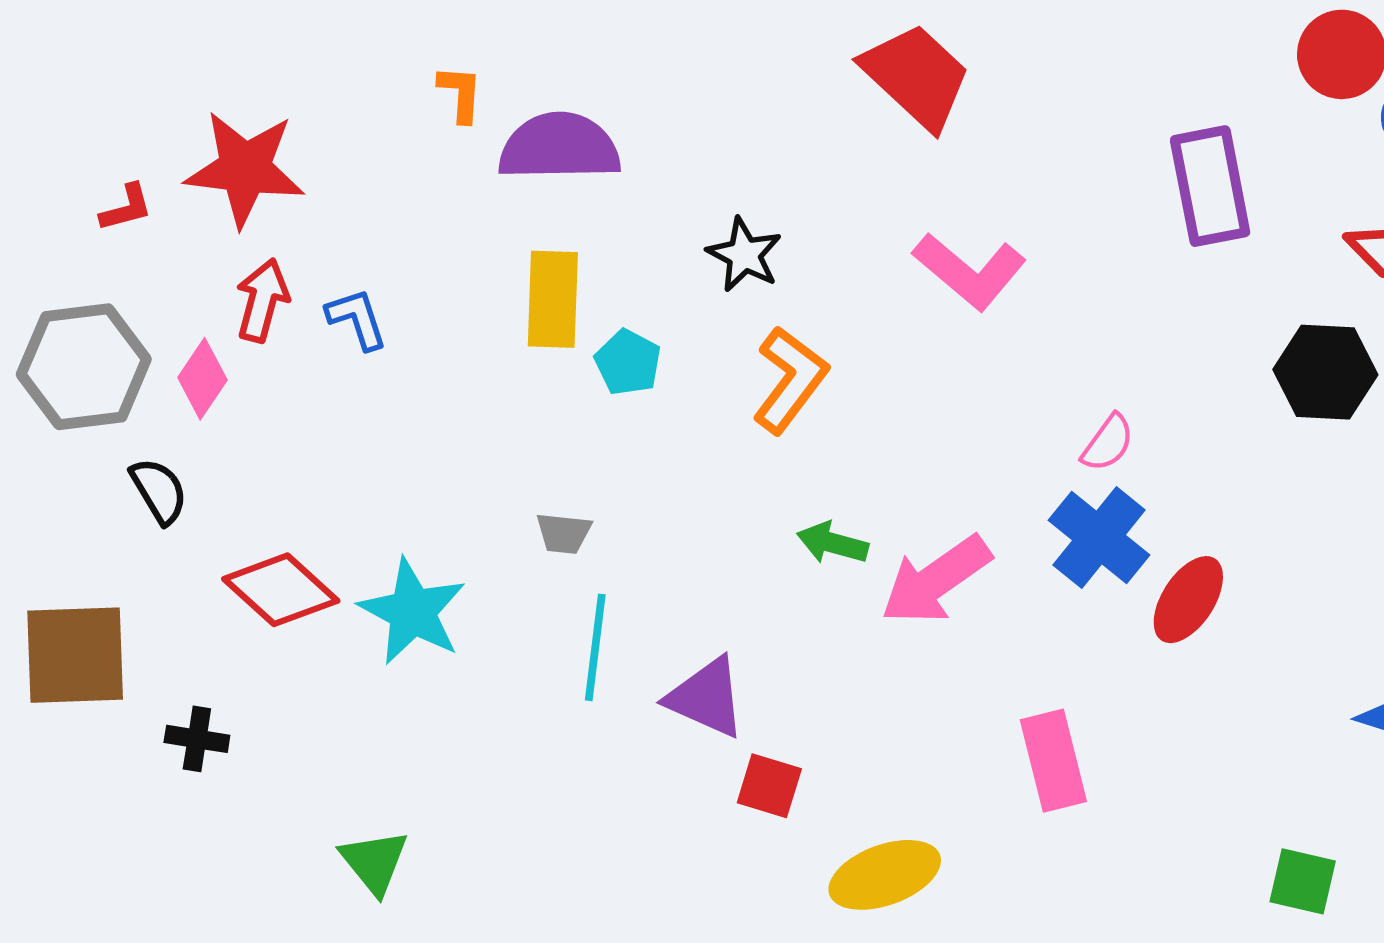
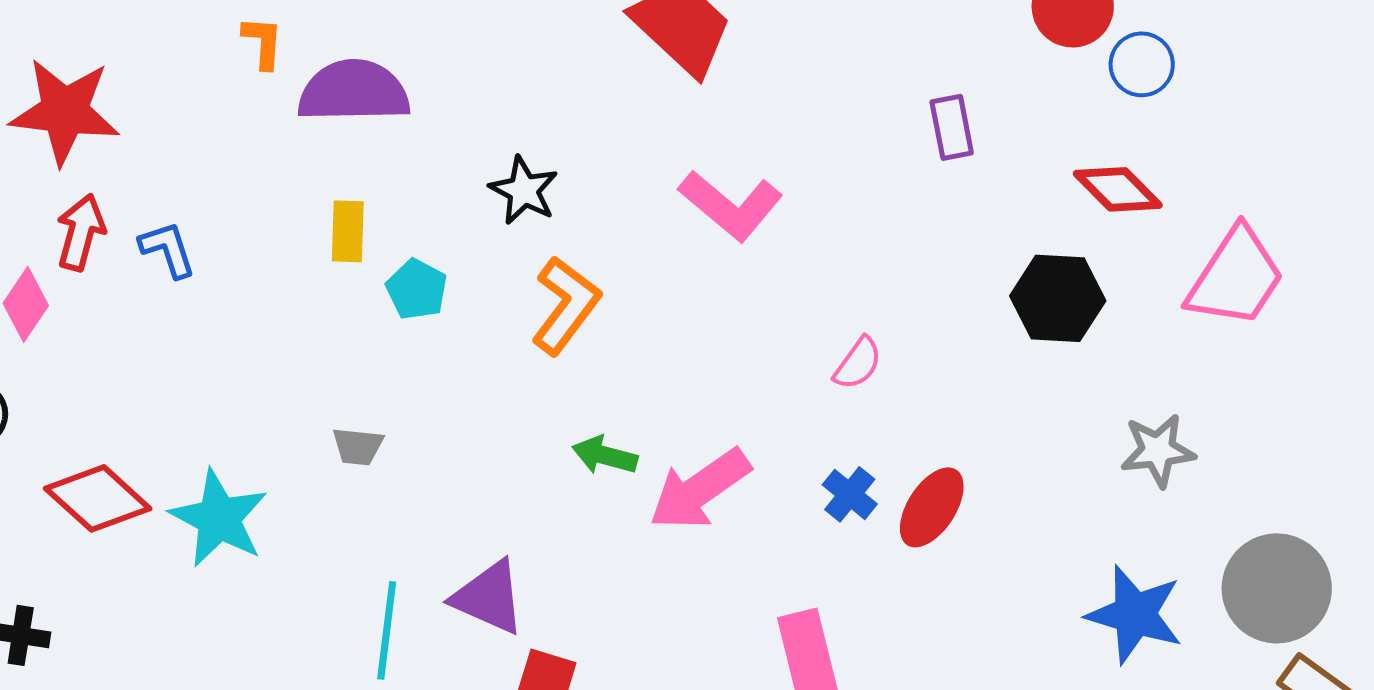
purple rectangle: (1210, 186) -> (952, 127), size x0.6
yellow rectangle: (553, 299) -> (348, 231), size x0.7
blue cross: (1099, 538) -> (850, 494), moved, size x0.6
cyan line: (595, 647) -> (387, 630), moved

